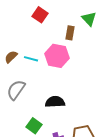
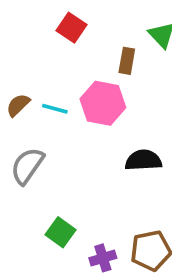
black semicircle: (55, 102) -> (143, 160), moved

